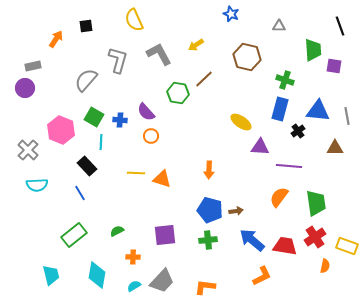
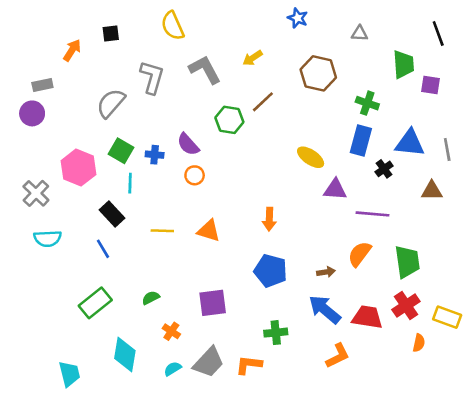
yellow line: (136, 173) -> (162, 231), moved
brown arrow: (236, 211) -> (326, 272), moved
green cross: (208, 240) -> (276, 333), moved
orange cross: (133, 257) -> (171, 331), turned 32
cyan trapezoid: (51, 275) -> (69, 374), moved
orange L-shape: (205, 287) -> (249, 365), moved

